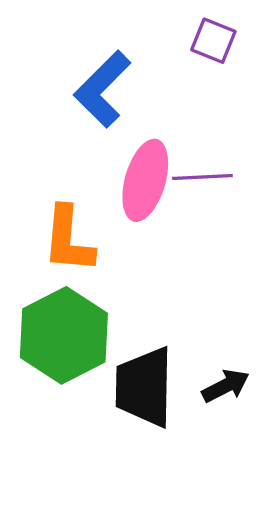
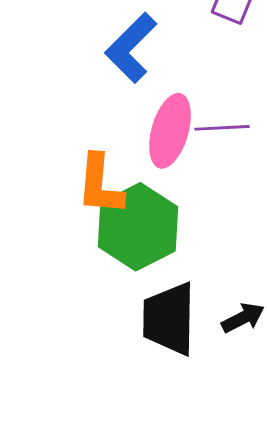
green hexagon: (64, 335) -> (138, 227), moved

